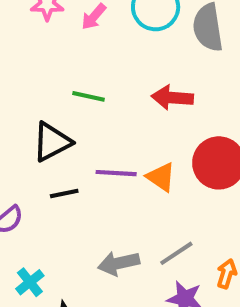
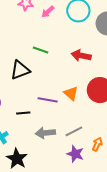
purple line: (116, 173) -> (48, 100), moved
black line: (64, 194) -> (23, 113), moved

